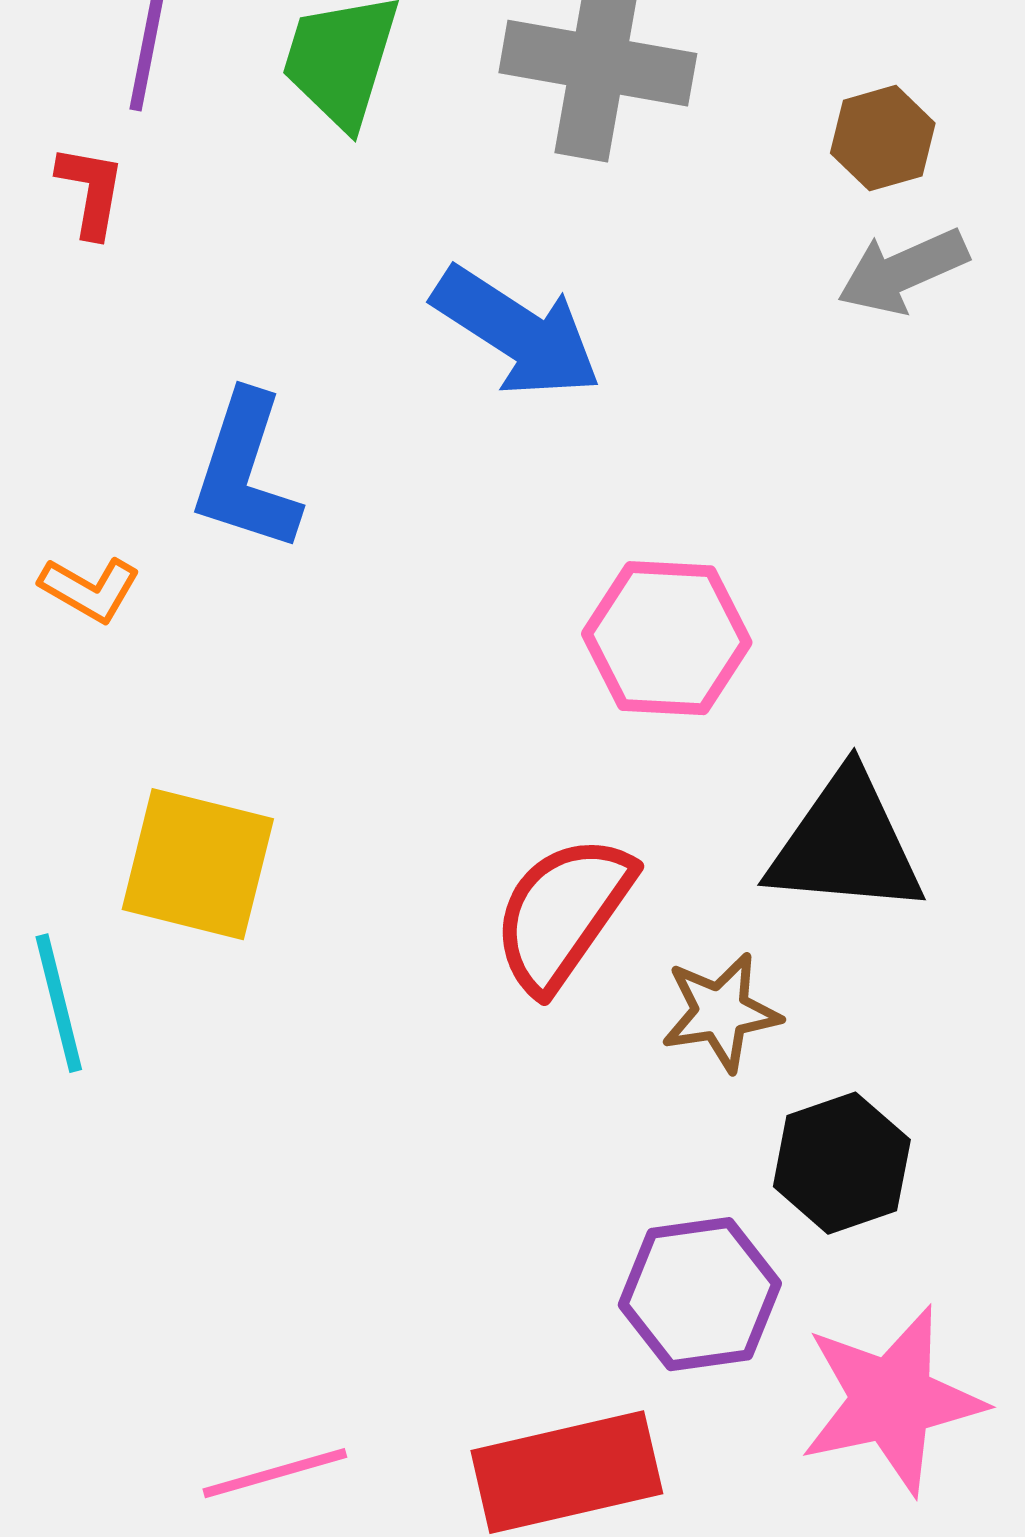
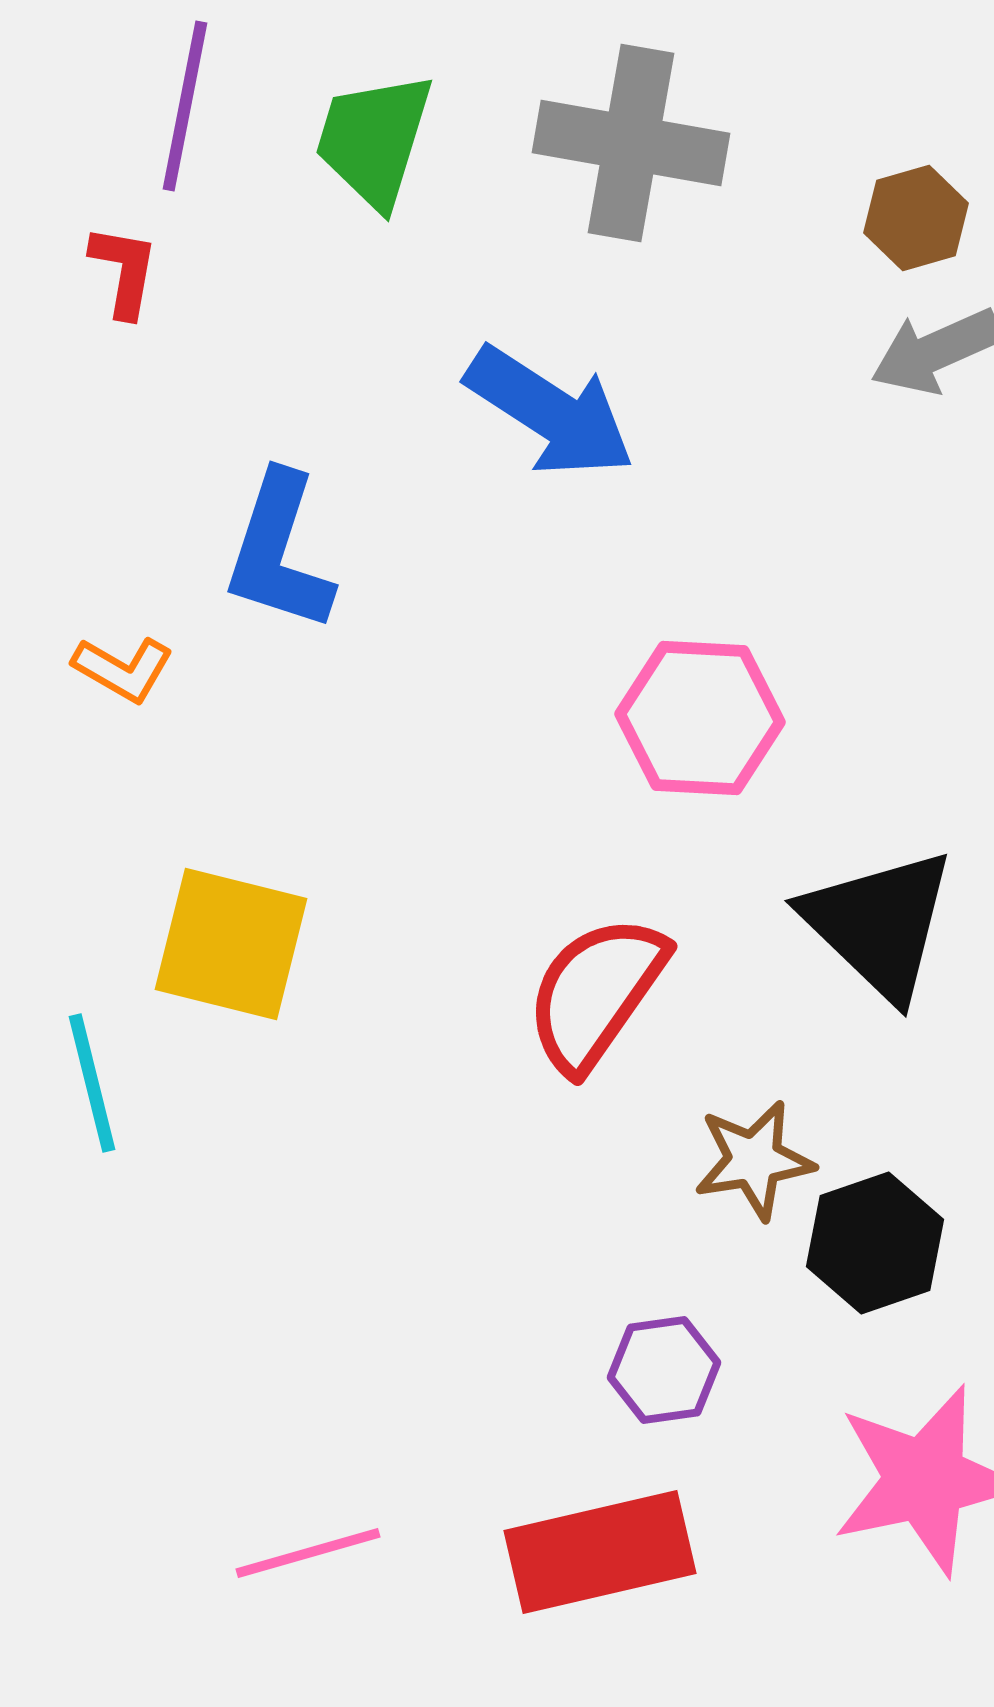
black triangle: (846, 844) -> (879, 924), turned 39
brown star: (721, 1012) -> (754, 1160), moved
purple hexagon: (700, 1294) -> (664, 1370), moved, size x0.7

